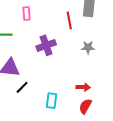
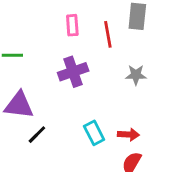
pink rectangle: (26, 13) -> (72, 25), moved
cyan rectangle: (52, 101) -> (94, 133), moved, turned -35

